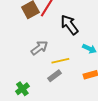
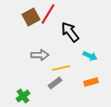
gray arrow: (39, 48) -> (40, 55), turned 36

